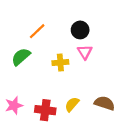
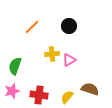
pink triangle: (85, 52) -> (69, 60), moved, turned 32
green semicircle: (21, 57) -> (15, 66), moved, turned -30
yellow semicircle: (72, 104) -> (67, 97), moved

